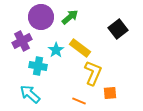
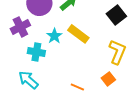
yellow L-shape: (93, 73) -> (117, 52), moved
orange square: (110, 93) -> (108, 79), turned -32

